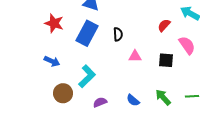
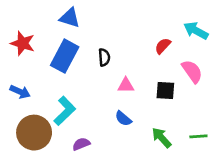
brown circle: (63, 93) -> (34, 133), size x1.4
blue semicircle: (133, 100) -> (123, 119), moved

